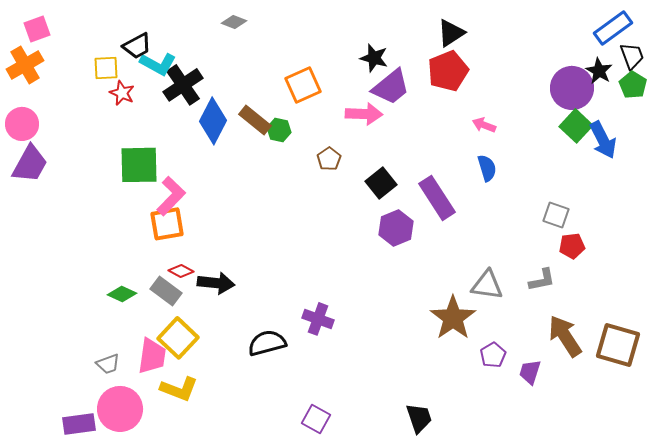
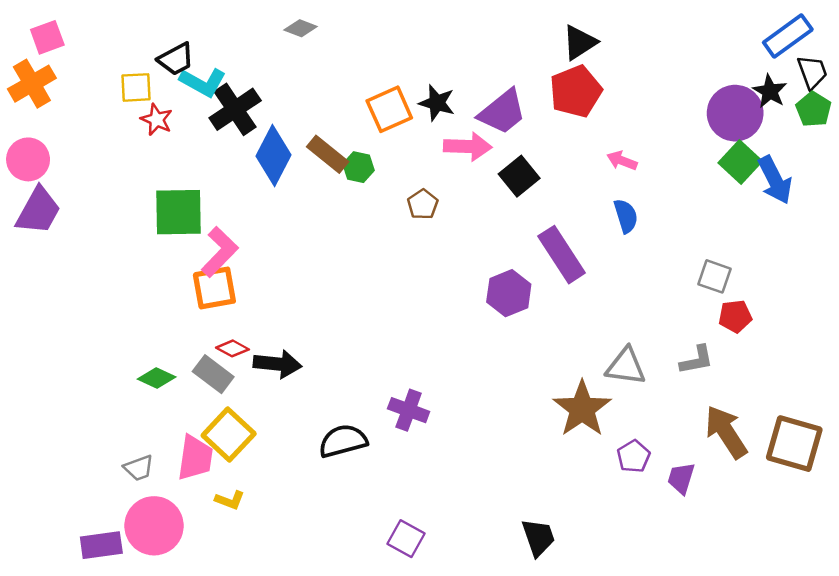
black star: (374, 58) -> (437, 103), moved
black square: (381, 183) -> (519, 176), moved
yellow L-shape: (179, 389) -> (230, 500), size x0.6

